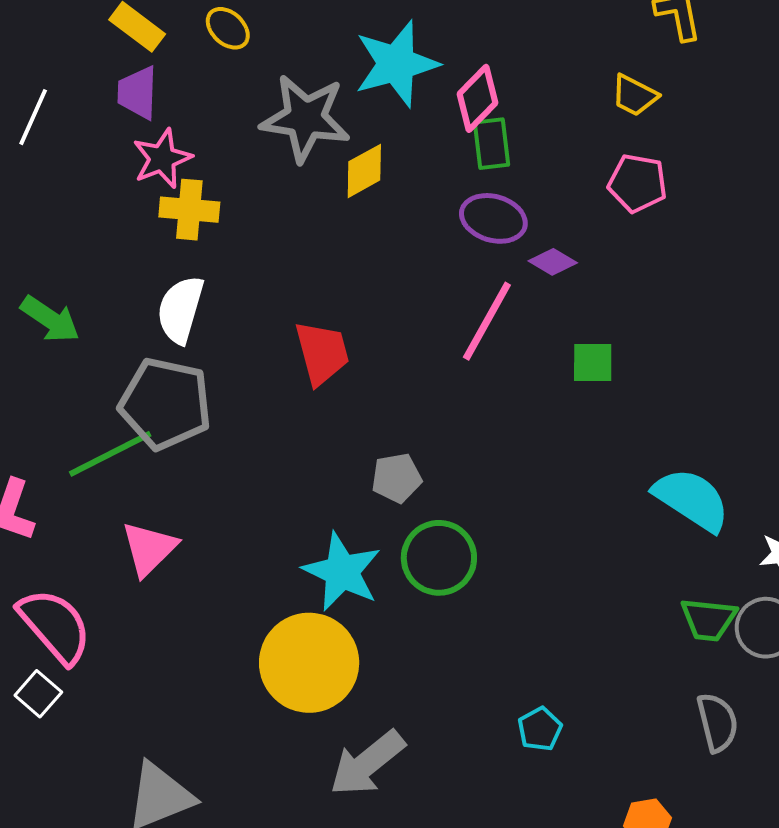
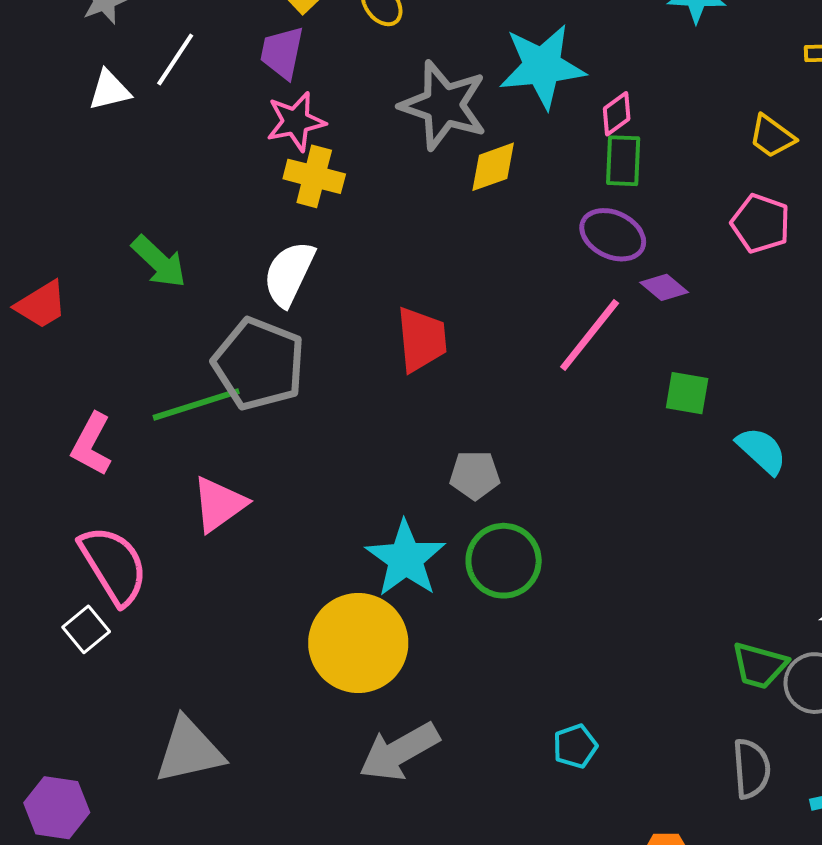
pink diamond: (478, 98) -> (617, 114), size x0.7
cyan semicircle: (692, 500) -> (762, 450), moved, size x0.7

